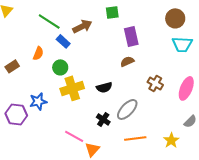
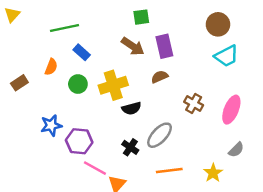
green line: (49, 21) -> (65, 28), turned -45
brown arrow: (82, 26) -> (133, 46), moved, turned 60
cyan trapezoid: (182, 44) -> (226, 56), turned -30
yellow cross: (72, 88) -> (113, 85), moved
purple hexagon: (16, 114) -> (79, 141), moved

